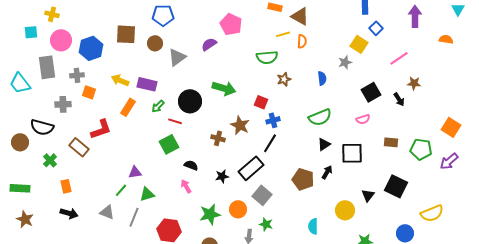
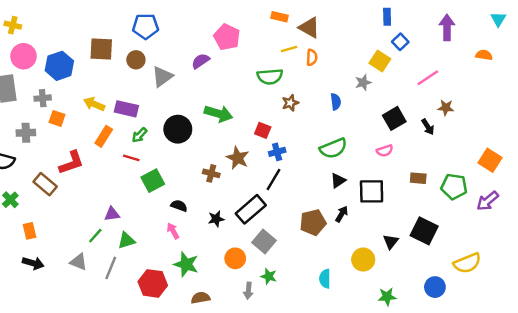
red line: (175, 121) -> (131, 158), moved
brown pentagon: (303, 179) -> (313, 222), turned -30
green star: (210, 214) -> (186, 264), moved, turned 30

